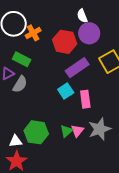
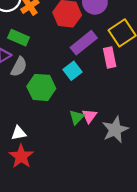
pink rectangle: (85, 99) -> (110, 57), moved
gray star: (100, 129) -> (115, 130), moved
green hexagon: (36, 132) -> (41, 87), moved

